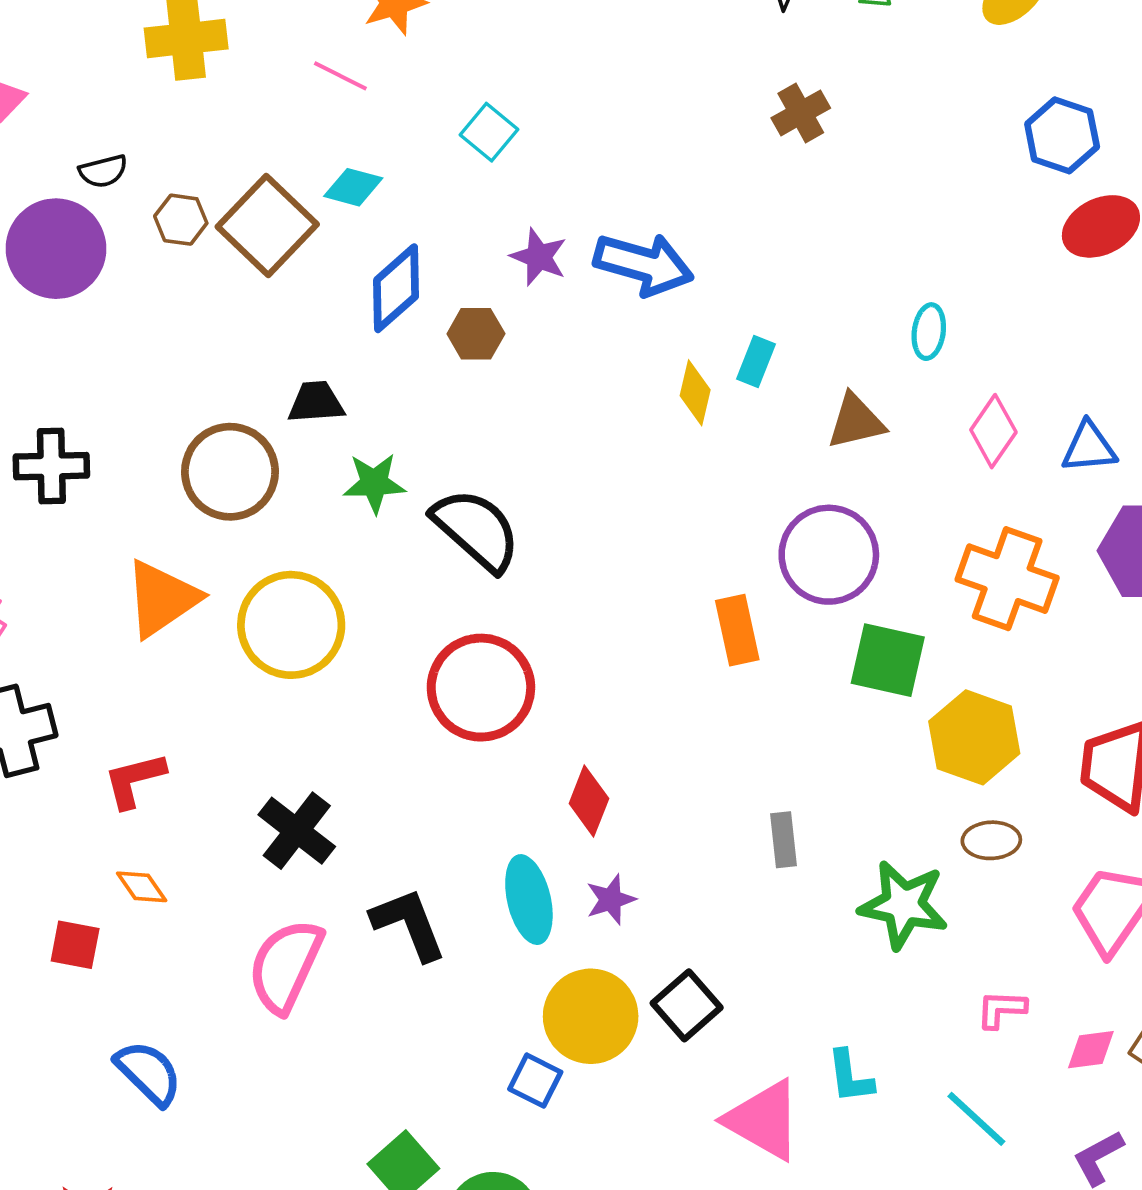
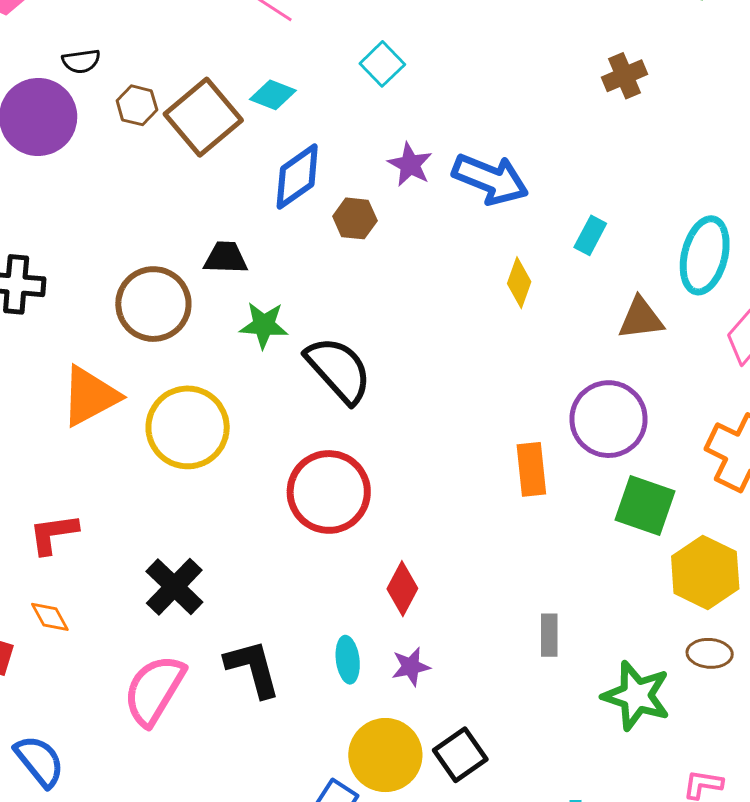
cyan ellipse: (929, 332) -> (705, 255), size x1.8
cyan rectangle: (756, 361) -> (590, 235), moved
cyan ellipse: (529, 900) -> (348, 660), size x0.7

